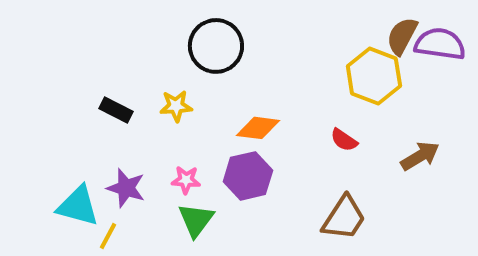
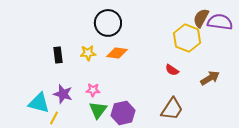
black rectangle: (116, 110) -> (58, 55), turned 56
orange diamond: (258, 128) -> (117, 53), moved
purple hexagon: (248, 176) -> (123, 113), moved

